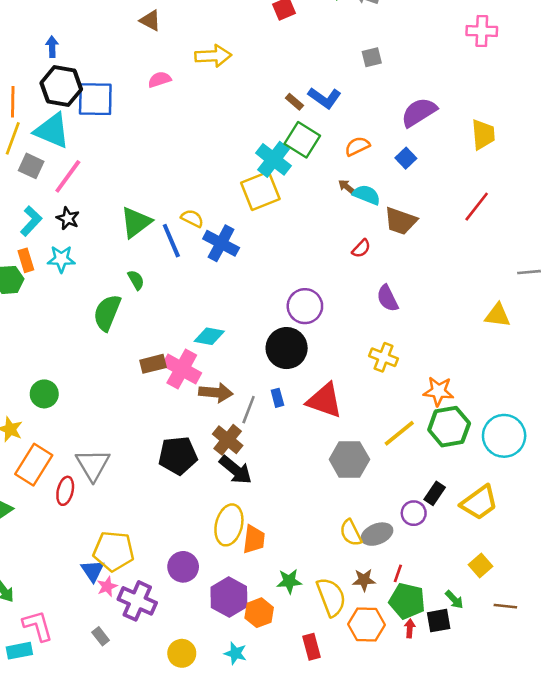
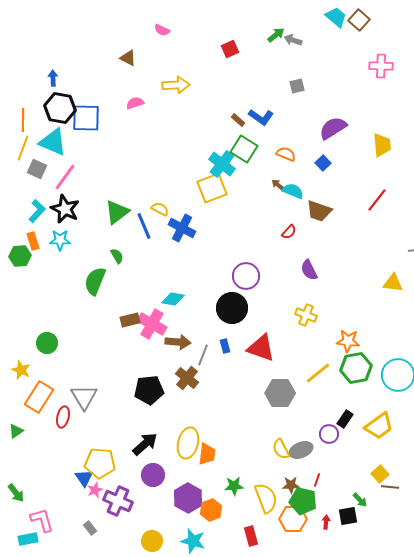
orange semicircle: (357, 146) -> (286, 154), turned 48
black star: (68, 218) -> (65, 209), size x1.6
black arrow: (235, 470) -> (145, 444), moved, turned -80
green pentagon: (407, 601) -> (303, 501), moved
brown line: (505, 606) -> (390, 487), moved
cyan star: (235, 653) -> (193, 541), size x1.4

